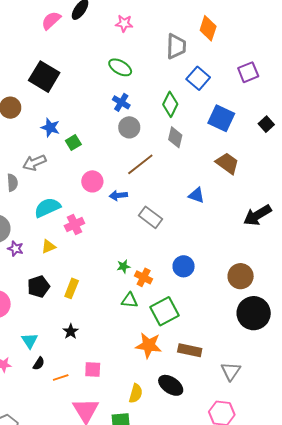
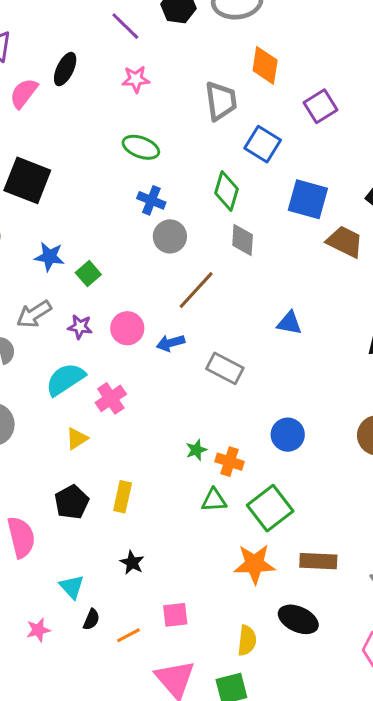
purple square: (248, 72) -> (321, 106), moved
brown trapezoid: (227, 163) -> (345, 242), moved
purple star: (15, 249) -> (80, 327), moved

